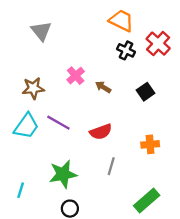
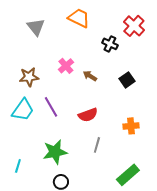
orange trapezoid: (121, 21) -> (79, 18), moved
red cross: (158, 44) -> (134, 26), moved
purple line: (58, 123) -> (51, 107), turned 30

